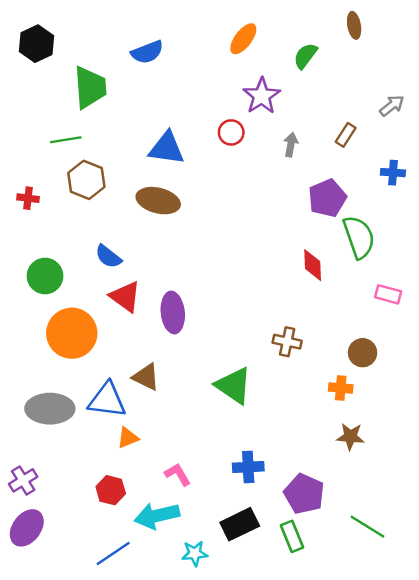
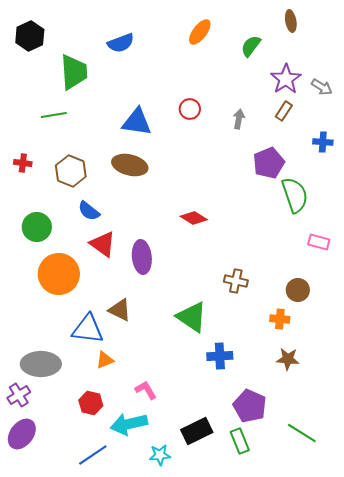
purple star: (262, 96) -> (286, 79), moved
gray arrow: (392, 106) -> (322, 87), turned 70
brown hexagon: (86, 180) -> (71, 171), moved
red diamond: (313, 265) -> (194, 218), moved, turned -56
gray ellipse: (50, 409) -> (41, 364), moved
blue cross: (248, 467) -> (220, 356), moved

